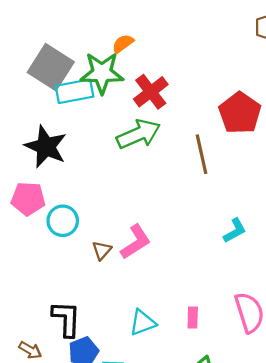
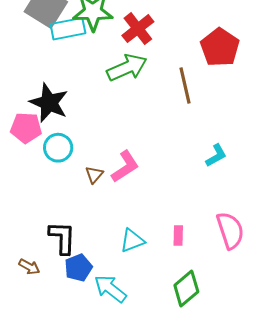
black star: (46, 147) -> (49, 103), moved

